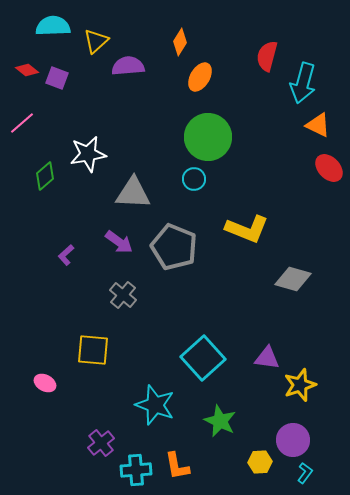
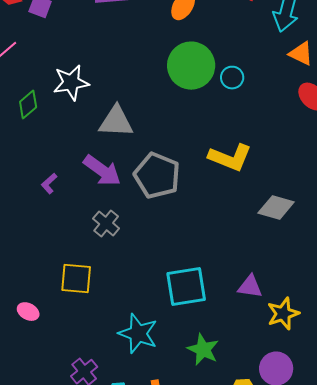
cyan circle: (194, 179) -> (232, 78), moved
purple arrow: (119, 242) -> (102, 171), size x1.4
cyan square: (203, 358) -> (186, 287), turned 33

